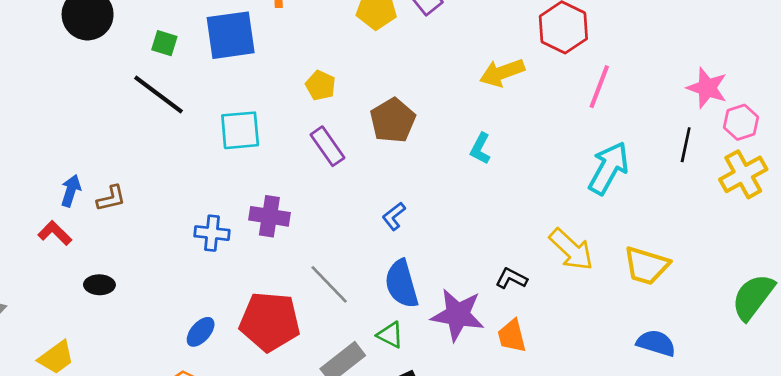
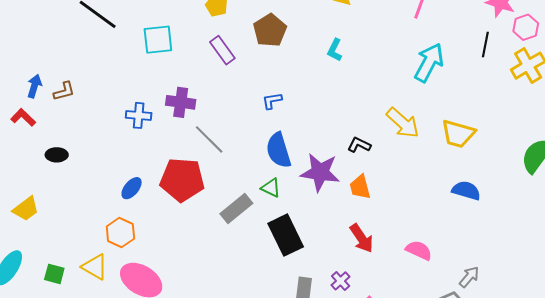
blue L-shape: (394, 216) -> (272, 101), turned 30
gray line: (329, 284) -> (209, 139), moved

